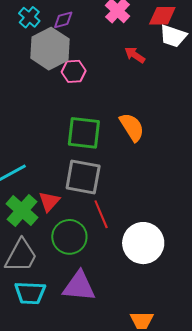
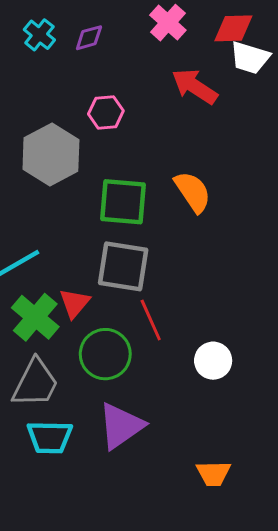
gray hexagon: (50, 49) -> (51, 154), moved
red arrow: (135, 55) -> (195, 86), size x1.5
white circle: (143, 243) -> (213, 361), size x0.6
purple triangle: (79, 286) -> (121, 426), turned -39

